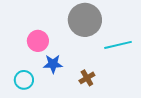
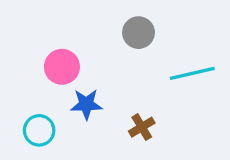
gray circle: (85, 20) -> (138, 33), size x0.6

